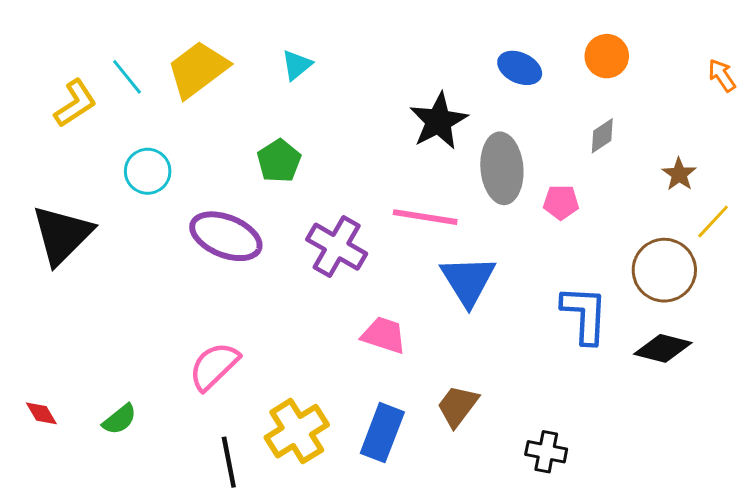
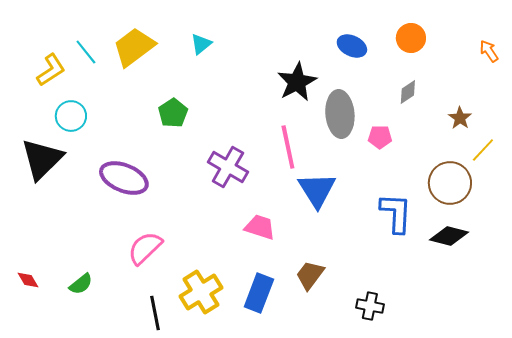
green pentagon: (279, 161) -> (173, 113), moved
cyan circle: (148, 171) -> (71, 116), moved
pink line: (425, 217) -> (288, 147), turned 69
purple ellipse: (226, 236) -> (124, 178), moved

